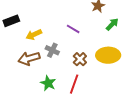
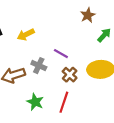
purple line: (73, 29) -> (61, 54), moved
yellow arrow: (34, 35) -> (26, 35), moved

